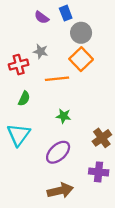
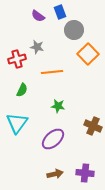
orange square: (81, 59) -> (88, 54), moved
brown cross: (102, 138) -> (93, 126), turned -30
purple cross: (99, 172) -> (85, 173), moved
brown arrow: (60, 191) -> (55, 174), size x0.7

